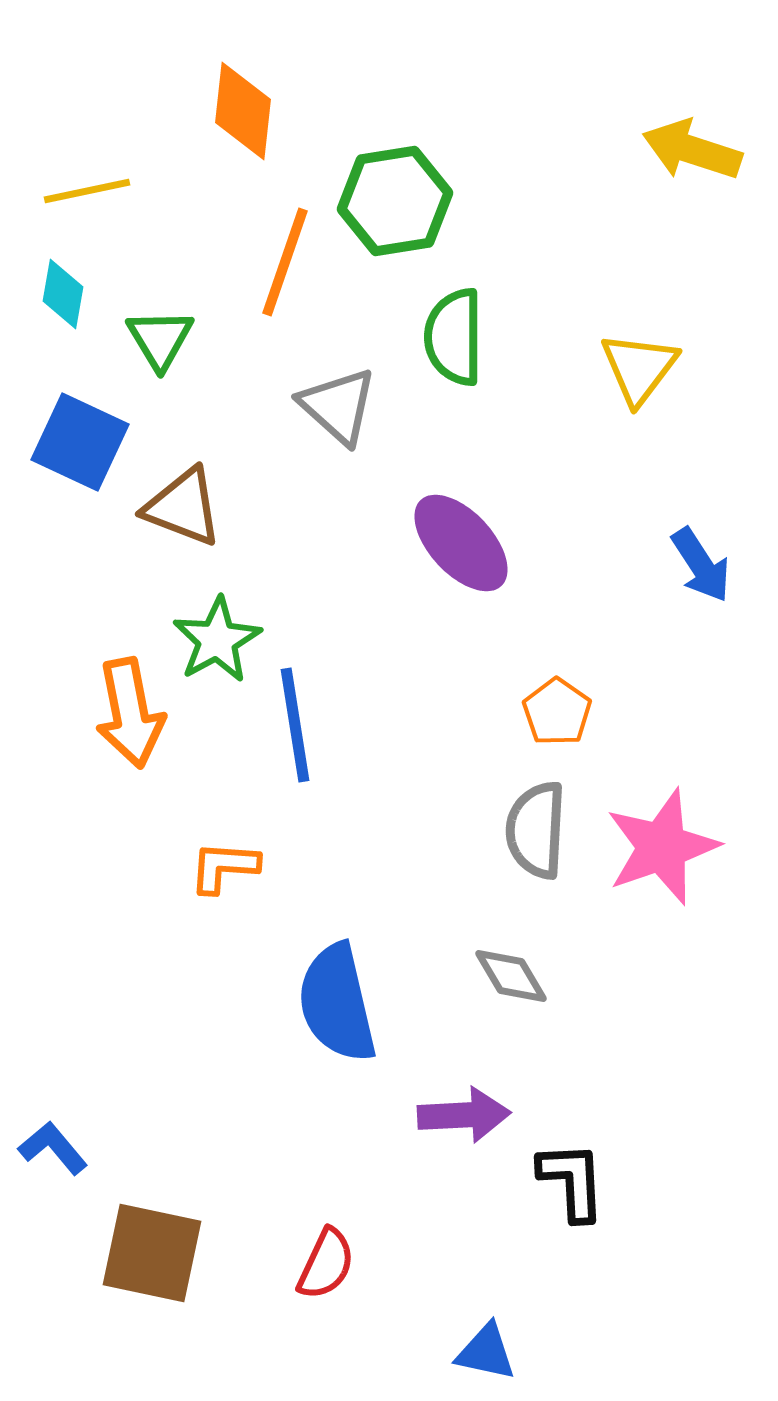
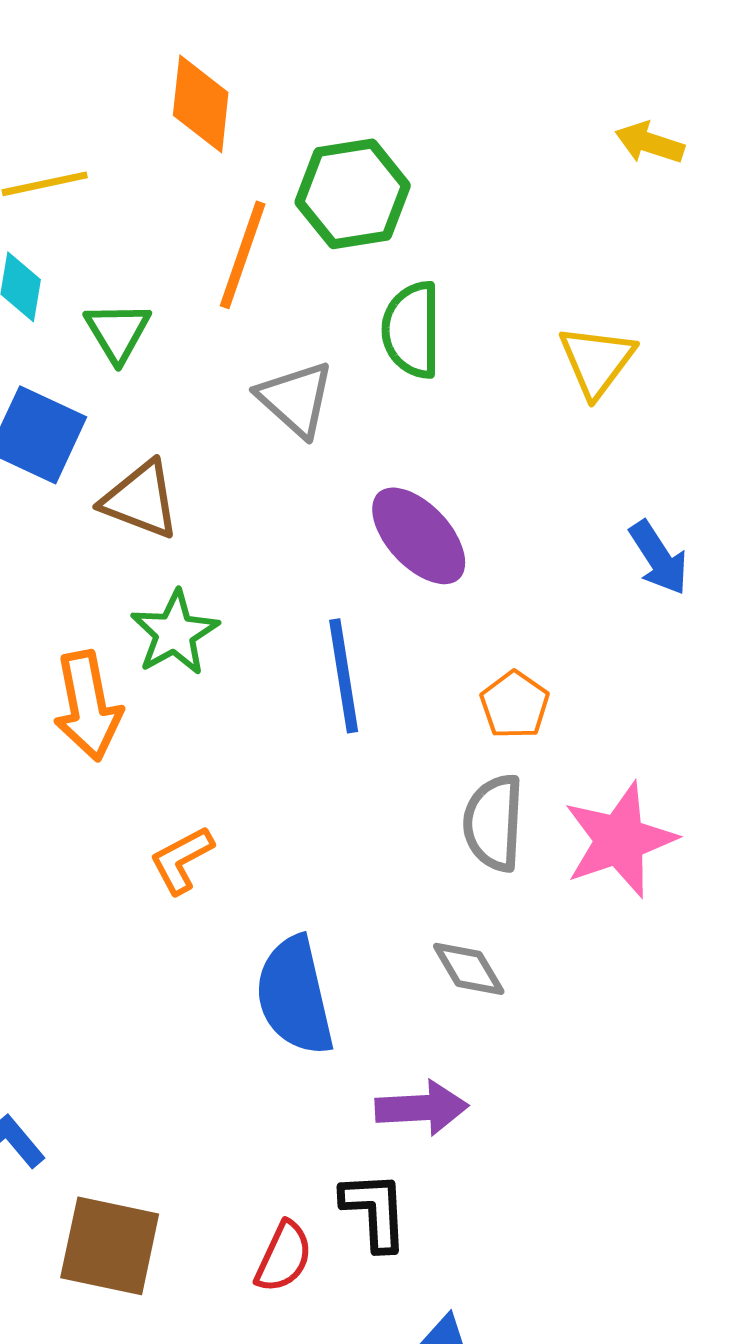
yellow arrow: (692, 150) -> (650, 143), size x0.7
blue line: (295, 725) -> (344, 676), moved
orange L-shape: (224, 867) -> (182, 860), turned -32
black L-shape: (572, 1181) -> (375, 1211), moved

